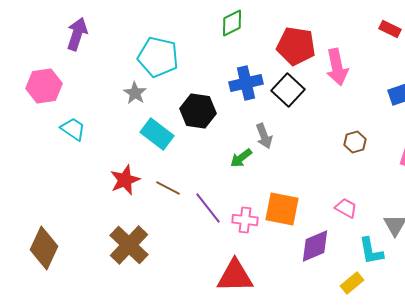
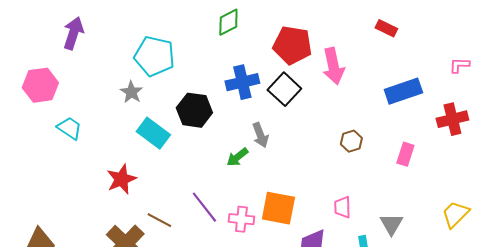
brown line: (168, 188) -> (159, 220), moved
pink trapezoid: (346, 208) -> (342, 207), turned -120

